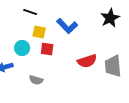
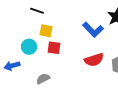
blue L-shape: (67, 26) -> (93, 30), moved
gray semicircle: (36, 80) -> (43, 79), turned 136

